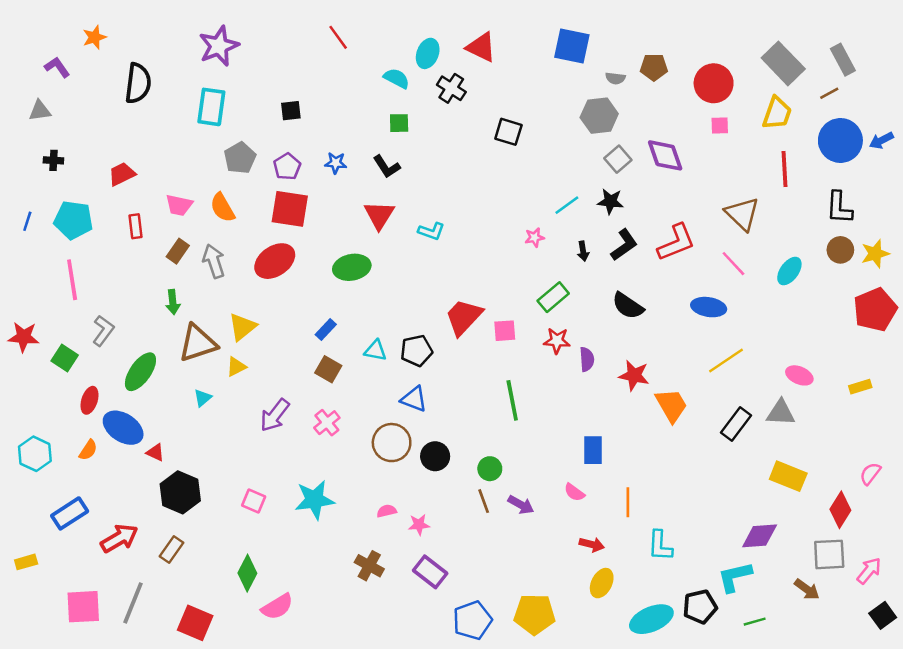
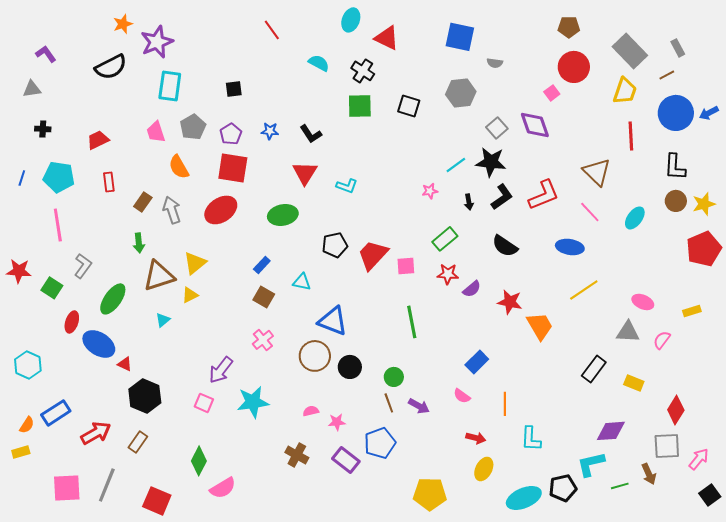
orange star: (94, 37) -> (123, 24), moved
purple star: (219, 46) -> (157, 42), moved
cyan ellipse: (428, 53) -> (351, 20), moved
gray rectangle: (843, 60) -> (678, 48), size x0.7
brown pentagon: (654, 67) -> (569, 27), moved
black semicircle: (138, 83) -> (111, 67), turned 56
gray hexagon: (599, 116) -> (461, 93), moved
green square: (399, 123) -> (360, 106), moved, size x1.5
pink square: (720, 126) -> (552, 93), moved, turned -35
black star: (610, 201) -> (491, 162), size x1.4
pink trapezoid: (179, 205) -> (156, 132), moved, turned 60
black pentagon: (416, 351) -> (335, 245), moved
purple semicircle: (587, 359) -> (472, 289), turned 54
blue triangle: (414, 399) -> (333, 321), size x1.4
purple arrow: (275, 415) -> (221, 370), moved
black rectangle: (736, 424) -> (594, 369), moved
orange semicircle: (88, 450) -> (27, 425), moved
blue rectangle: (593, 450) -> (477, 362), turned 45
pink semicircle: (870, 474) -> (662, 340), moved
yellow rectangle: (788, 476) -> (634, 383), size x0.7
brown arrow: (807, 589) -> (649, 474), turned 30
blue pentagon: (472, 620) -> (380, 443), moved
green line: (755, 622) -> (620, 486), moved

